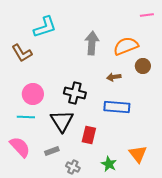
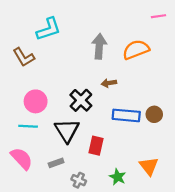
brown circle: (143, 66) -> (154, 114), moved
brown arrow: (114, 77) -> (109, 83), moved
black cross: (75, 93) -> (81, 100), turned 30

